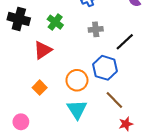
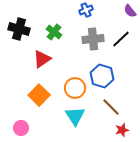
gray cross: (96, 29) -> (93, 39), size x1.5
black line: (125, 42) -> (121, 39), moved
orange square: (40, 88) -> (39, 95), size x1.5

